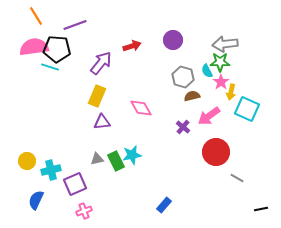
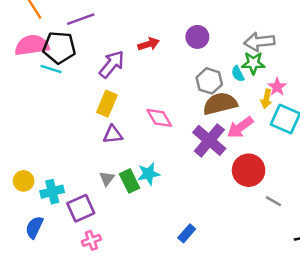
pink star: (221, 82) -> (277, 87), moved
brown semicircle: (192, 96) -> (220, 104), size x1.8
purple cross: (183, 127) -> (209, 140), size x2.0
gray triangle: (97, 159) -> (107, 179), turned -40

